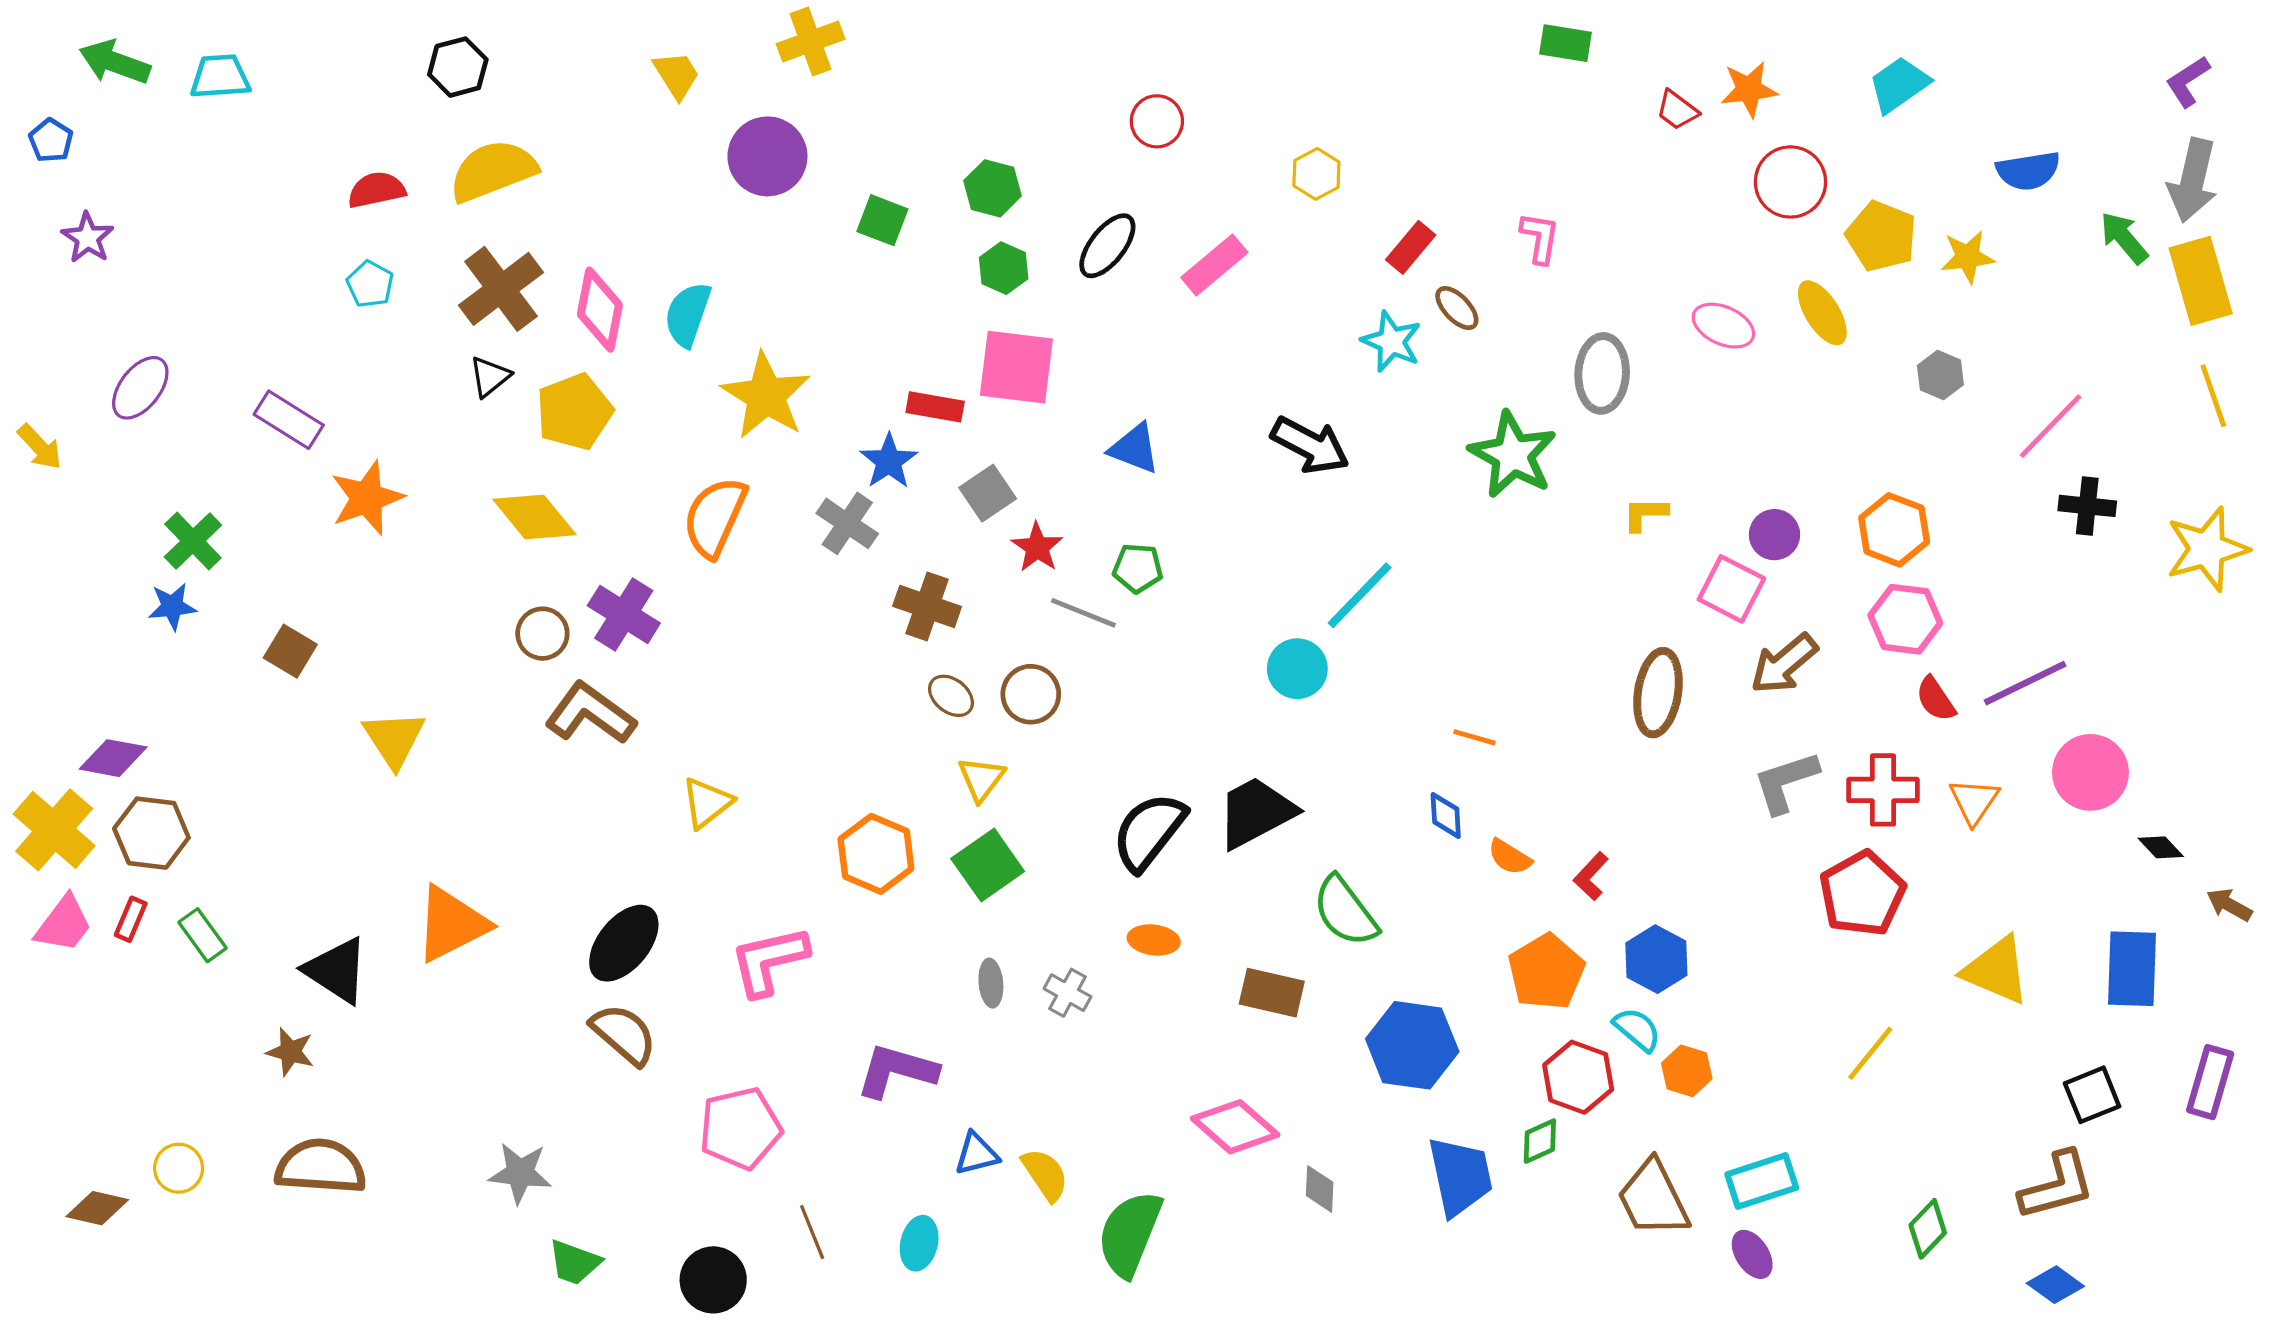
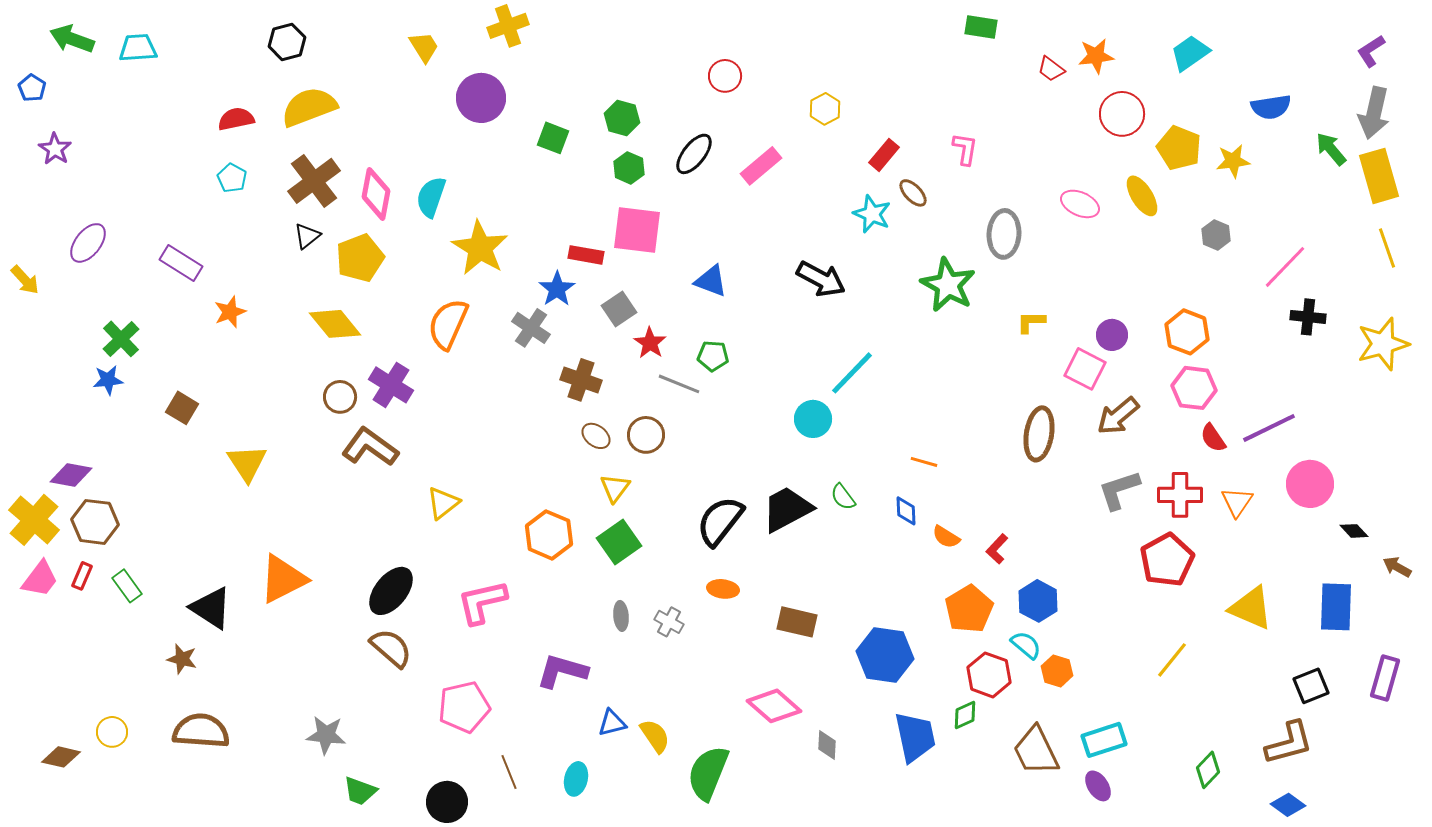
orange star: (367, 498) -> (230, 312), size x0.7
green semicircle: (1345, 911) -> (843, 497), moved, size x0.6

